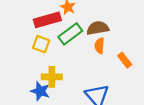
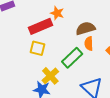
green rectangle: (70, 34) -> (72, 58), moved
yellow cross: (52, 77) -> (50, 76), turned -36

